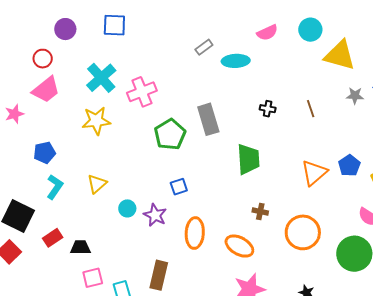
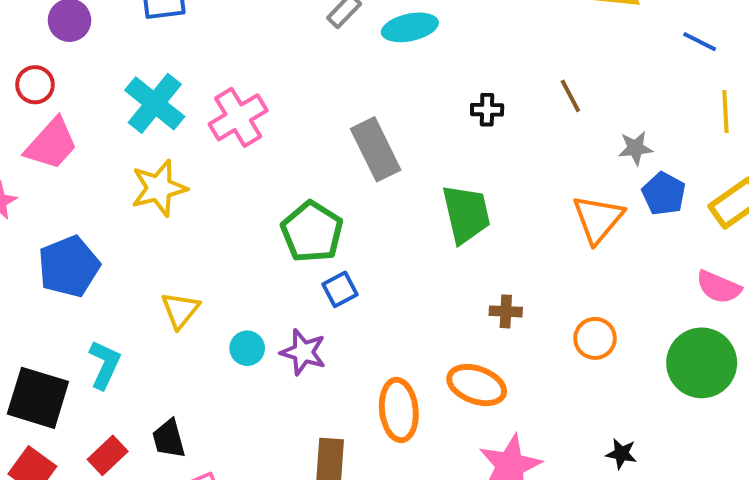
gray star: (355, 96) -> (635, 148), moved
green pentagon: (170, 134) -> (312, 232), moved
blue pentagon: (45, 153) -> (69, 266), size x1.4
cyan L-shape: (55, 187) -> (105, 365), moved
orange circle: (303, 232) -> (595, 338), size x0.6
orange ellipse: (195, 233) -> (399, 410), moved
red rectangle: (53, 238) -> (108, 455), moved
black trapezoid: (80, 247) -> (169, 439), turned -95

